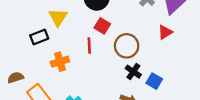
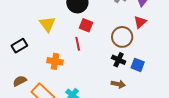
black rectangle: (39, 37) -> (19, 46), moved
brown circle: (127, 46) -> (122, 37), moved
orange cross: (60, 62) -> (55, 61), turned 35

